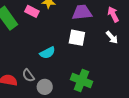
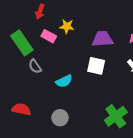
gray semicircle: (28, 75) -> (35, 66), moved
green cross: (82, 81) -> (116, 116), moved, turned 30

